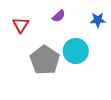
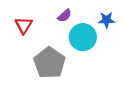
cyan circle: (76, 51) -> (83, 37), moved

